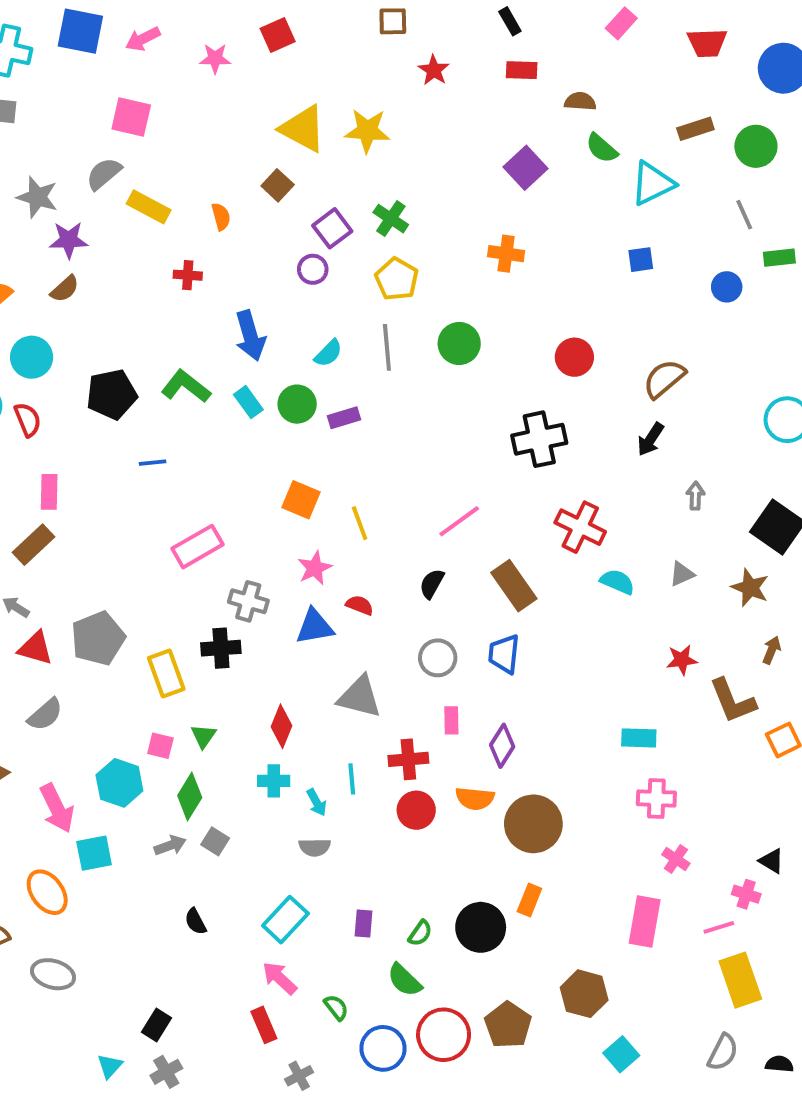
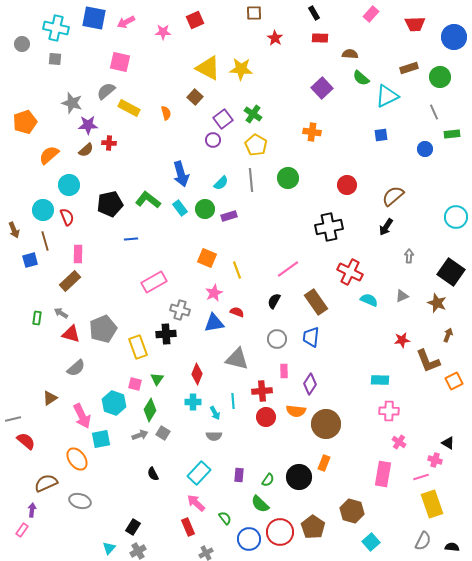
red cross: (188, 275) -> (109, 143), moved

